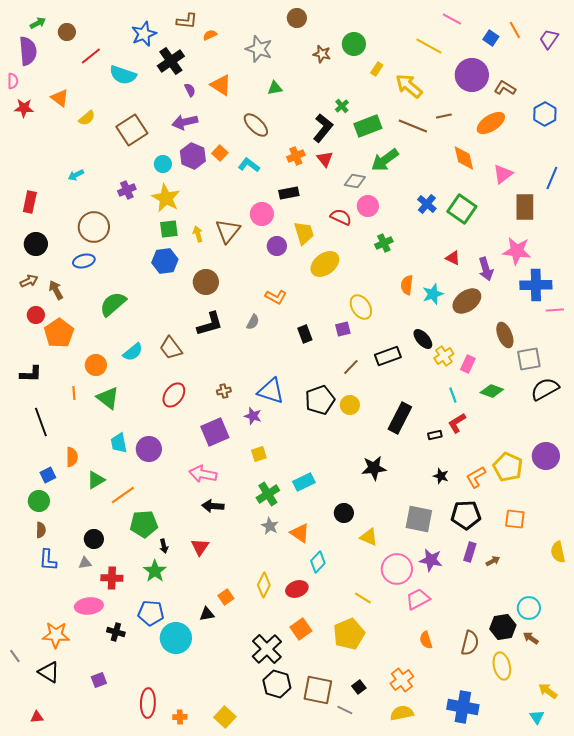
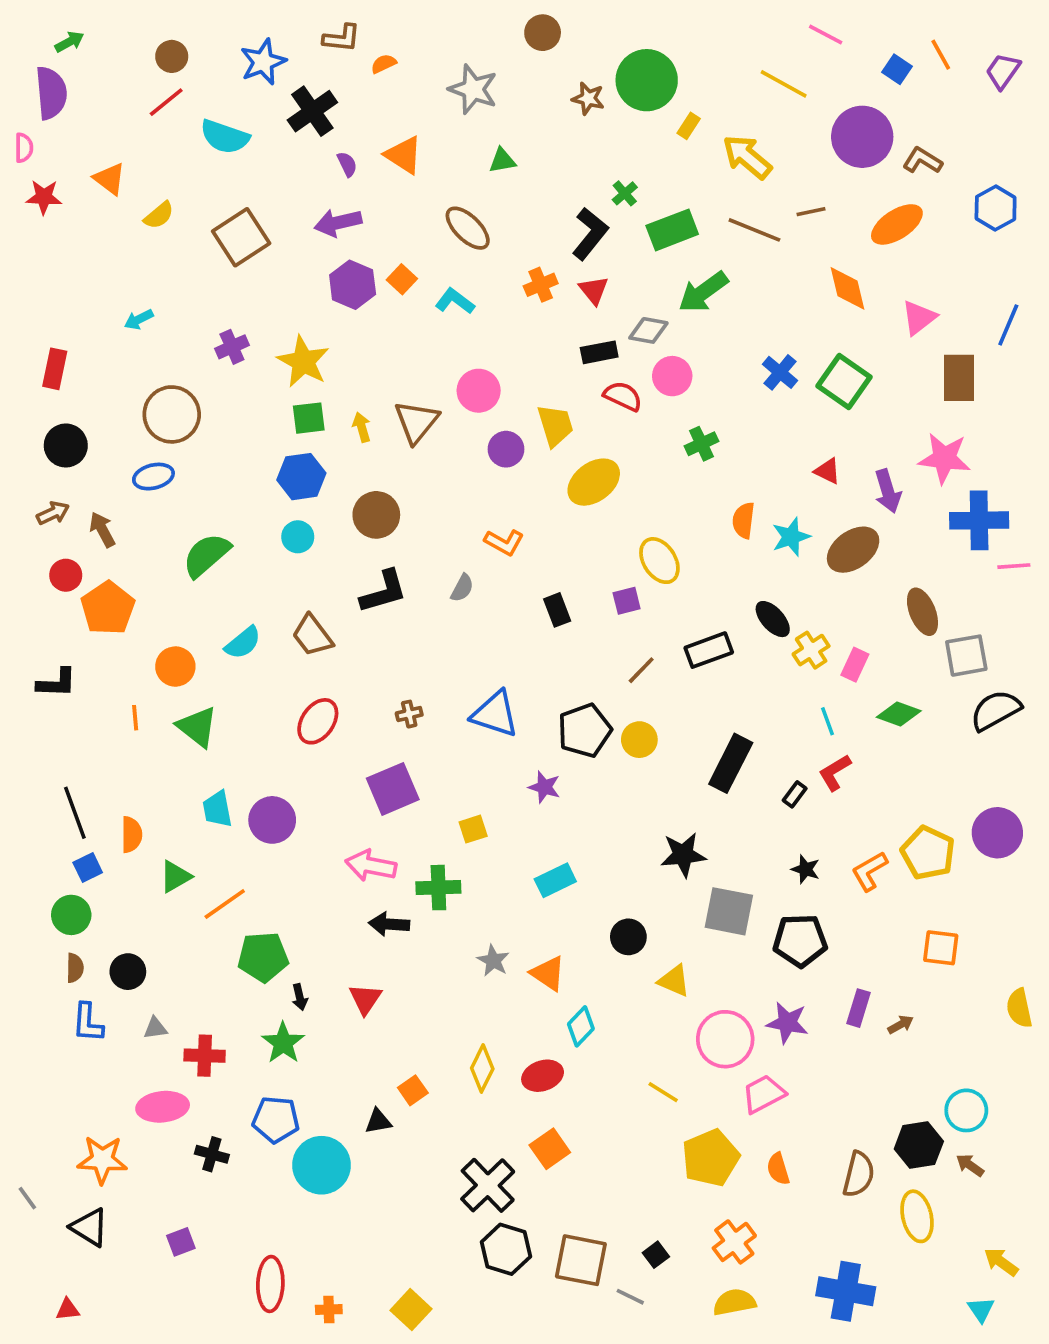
brown circle: (67, 32) -> (172, 56), moved
green circle: (354, 44) -> (647, 80), size x1.4
cyan circle: (163, 164) -> (298, 537), moved
black rectangle: (289, 193) -> (599, 352), moved
purple star: (253, 416) -> (544, 787), moved
black line: (41, 422) -> (75, 813), moved
black rectangle: (435, 435) -> (795, 794), turned -40
green cross: (268, 494) -> (438, 888), moved, turned 30
black pentagon: (466, 515) -> (800, 941), moved
gray square: (419, 519) -> (729, 911), moved
black circle: (94, 539) -> (128, 972), moved
yellow pentagon: (349, 634) -> (711, 1158), moved

